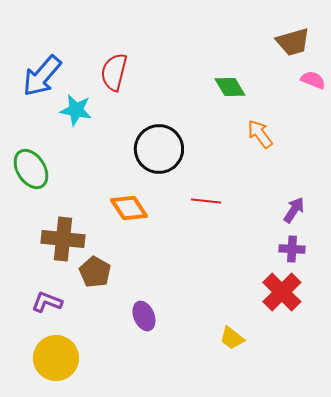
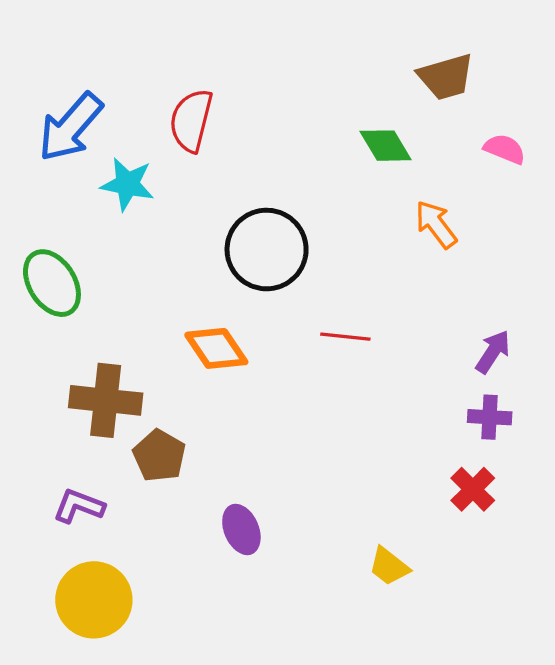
brown trapezoid: (293, 42) -> (446, 77), moved
pink semicircle: (313, 80) -> (505, 149), moved
red cross: (282, 292) -> (473, 489), size x0.7

